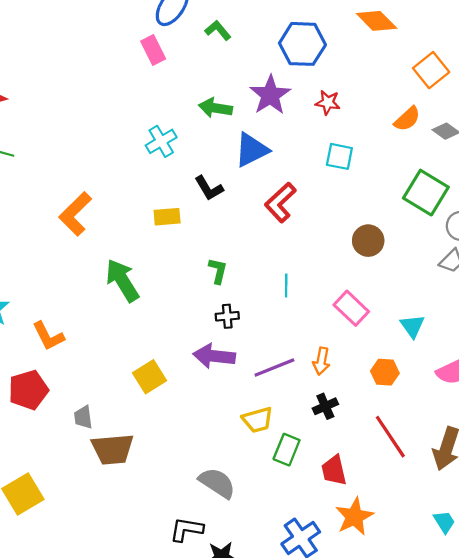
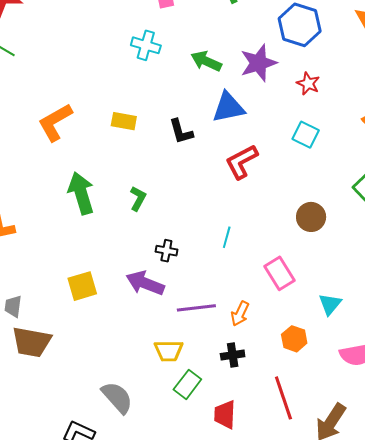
cyan cross: (161, 141) -> (146, 45), moved, turned 32
yellow rectangle: (167, 217) -> (124, 121), moved
green L-shape: (218, 271) -> (138, 199), moved

